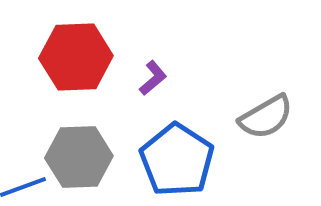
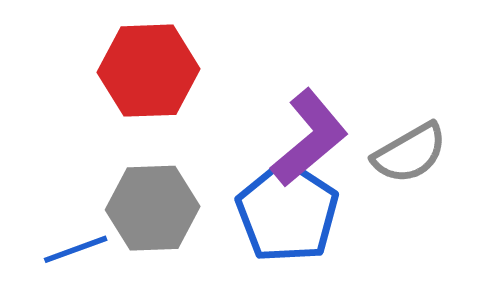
purple L-shape: (153, 78) -> (309, 138), moved, size x2.0

